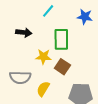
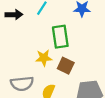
black arrow: (24, 33) -> (14, 15), moved

